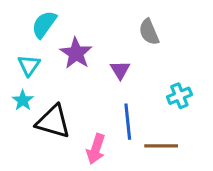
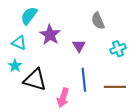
cyan triangle: (29, 65) -> (19, 43), turned -42
cyan cross: (179, 96) -> (118, 49), moved
brown line: (161, 146) -> (115, 87), moved

